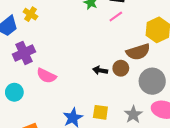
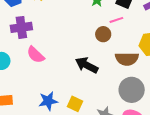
brown circle: (121, 68) -> (103, 34), moved
black arrow: (100, 70) -> (87, 65), size x1.6

